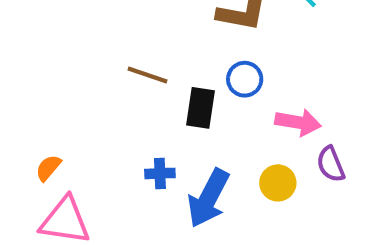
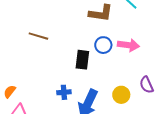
brown line: (148, 75) -> (38, 36), moved
pink arrow: (298, 122) -> (128, 45), moved

